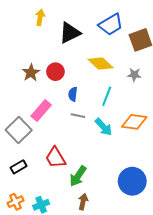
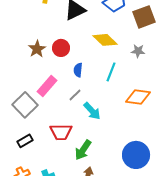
gray line: (78, 116) -> (75, 95), moved, turned -56
cyan arrow: (104, 127) -> (92, 111), moved
red trapezoid: (55, 158) -> (61, 132), turned -60

